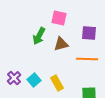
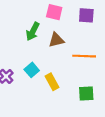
purple square: (89, 33) -> (86, 15), moved
cyan square: (34, 80) -> (32, 70), moved

